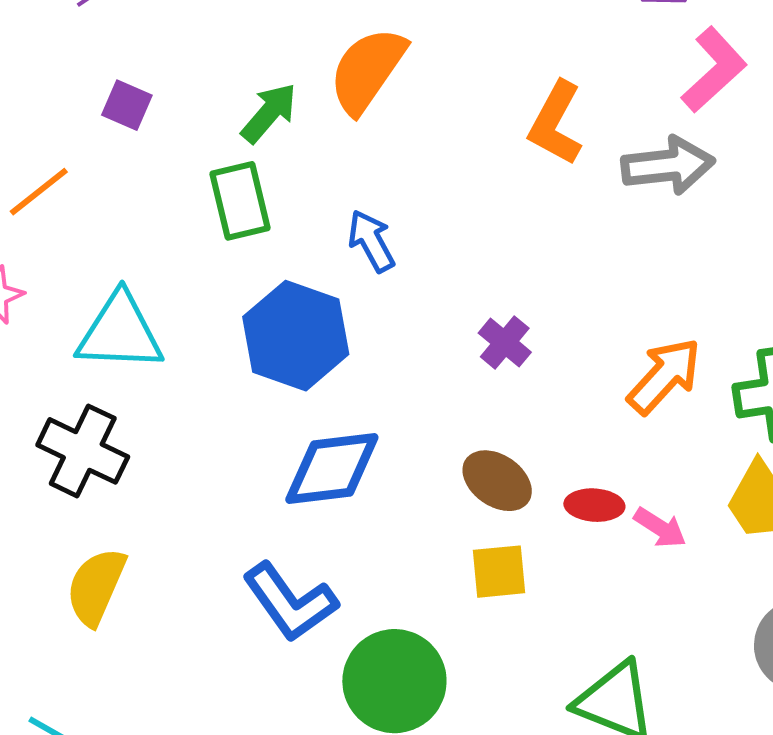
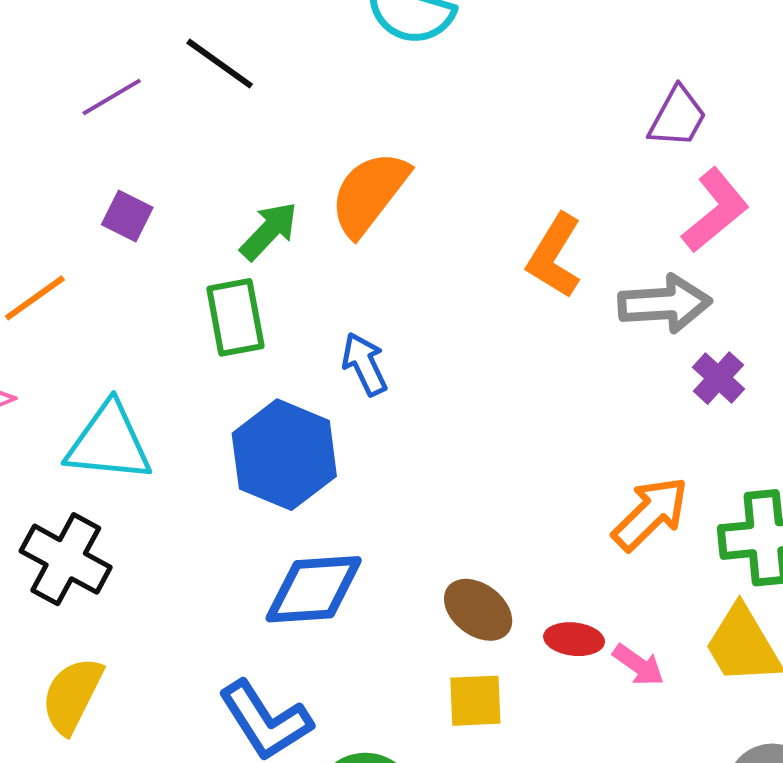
purple cross: (505, 343) -> (718, 378), moved

